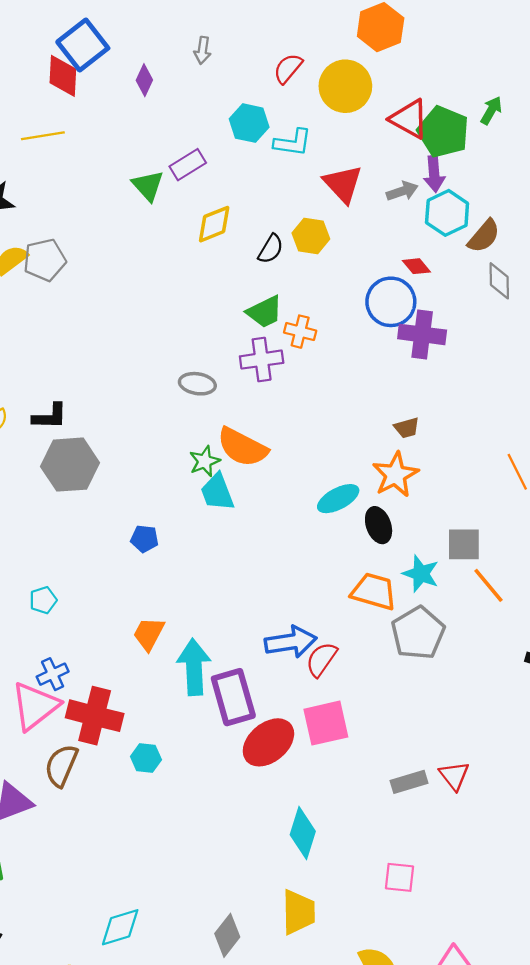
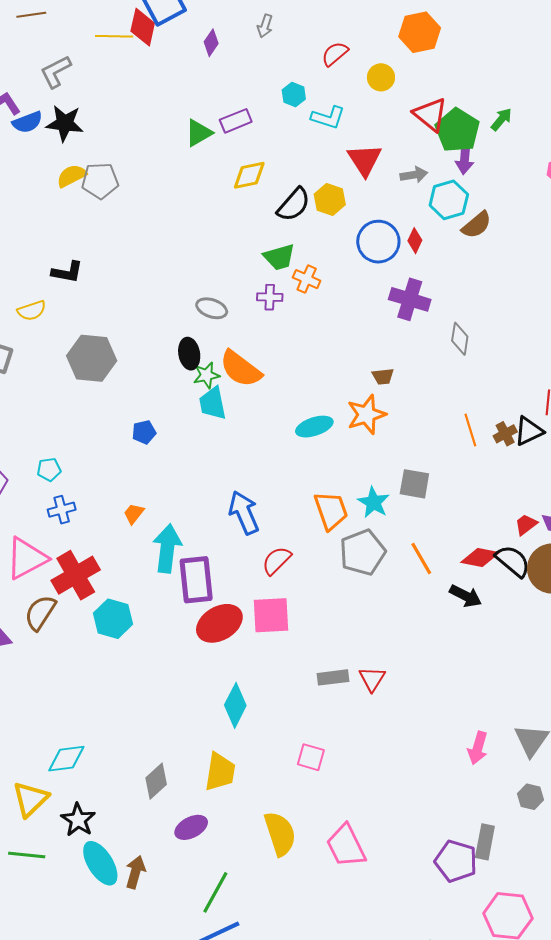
yellow circle: (345, 86) -> (381, 77), size x0.6
cyan hexagon: (249, 123) -> (294, 95), size x0.7
yellow line: (43, 136) -> (114, 36), moved
purple arrow: (434, 174) -> (465, 159), moved
green triangle: (148, 186) -> (199, 133), turned 32
black semicircle: (271, 249) -> (294, 205), size x1.4
red diamond: (416, 266) -> (415, 241), turned 55
gray diamond: (499, 281) -> (460, 339), moved
blue circle: (391, 302) -> (378, 242), moved
purple cross: (262, 360) -> (270, 297), size x0.7
black L-shape: (50, 416) -> (67, 272), moved
black ellipse: (379, 525) -> (189, 354), moved
blue pentagon: (144, 539) -> (144, 432), turned -30
orange line: (488, 585) -> (421, 558), moved
orange trapezoid: (374, 591) -> (331, 511), turned 45
orange trapezoid: (149, 634) -> (134, 514), size x0.7
blue arrow: (291, 642) -> (244, 513), moved, turned -114
blue cross: (53, 674) -> (62, 510), moved
red cross: (95, 716) -> (76, 575), turned 36
cyan hexagon: (146, 758) -> (113, 619), size x1.5

